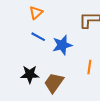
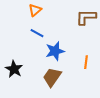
blue star: (62, 45) -> (55, 51), moved
black star: (30, 74) -> (14, 69), moved, turned 30

